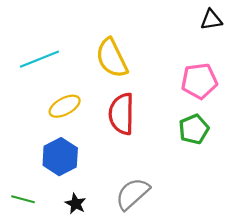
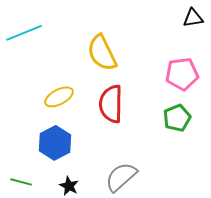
cyan line: (39, 59) -> (24, 33), moved

